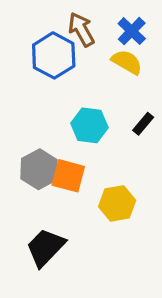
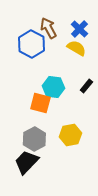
gray hexagon: (39, 169) -> (34, 139), moved
orange square: (68, 176) -> (40, 103), moved

